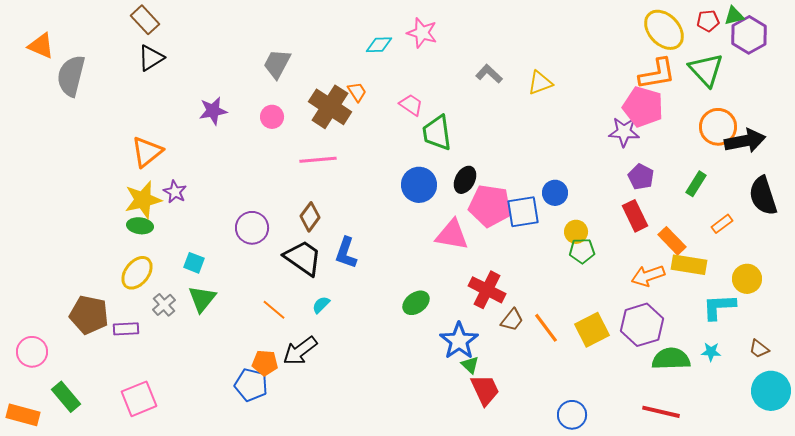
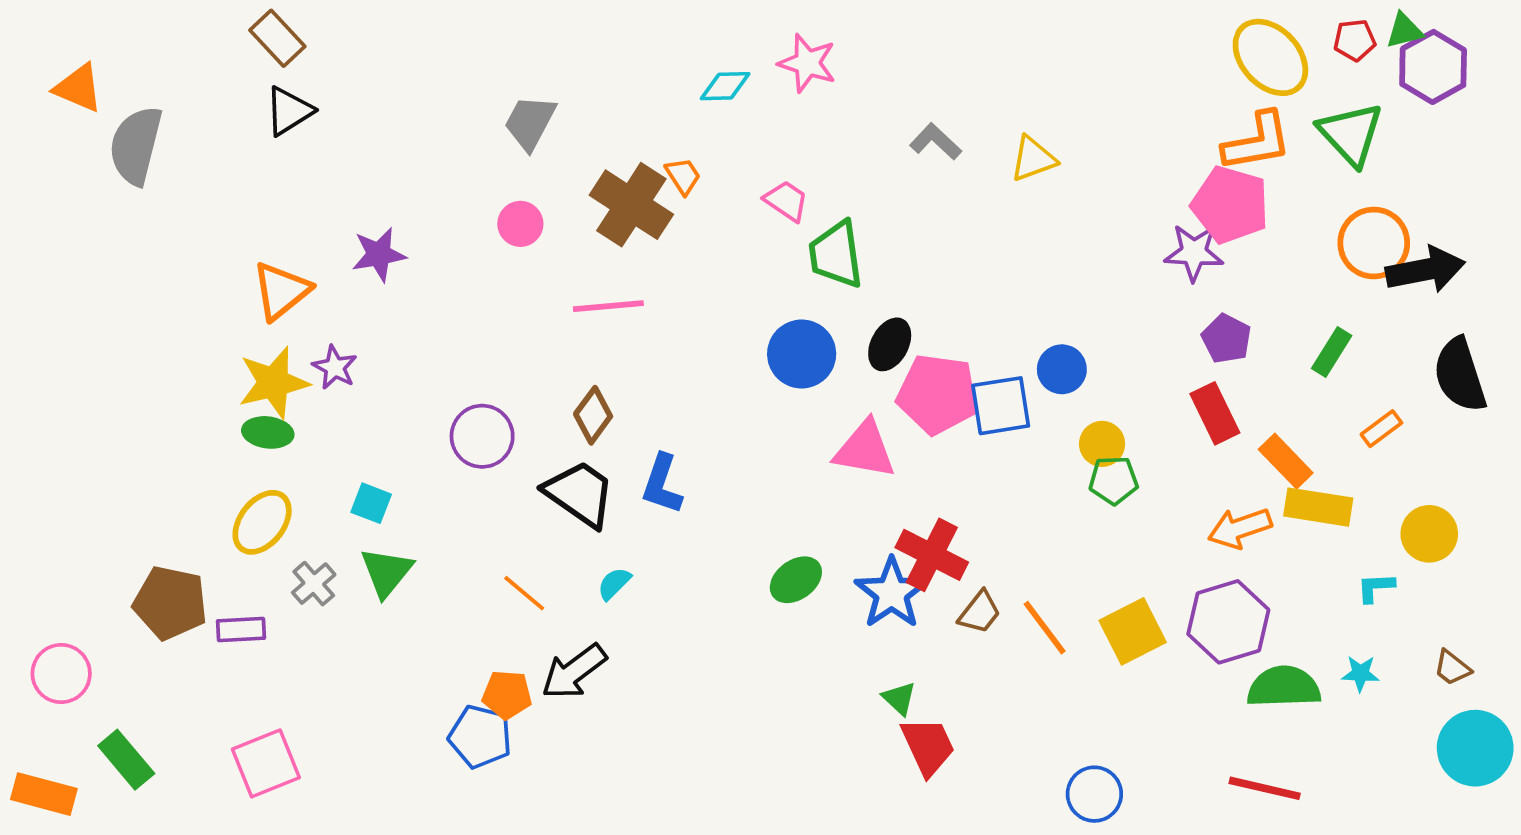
purple star: (213, 111) -> (379, 254), moved
cyan L-shape: (719, 307) -> (1376, 587), size x0.6
blue star: (459, 341) -> (892, 593), moved

